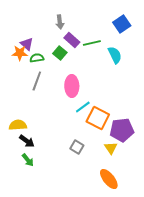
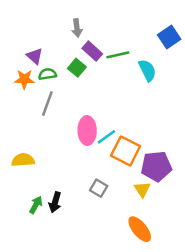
blue square: (122, 24) -> (169, 37), moved
orange star: (20, 53) -> (24, 79), moved
pink ellipse: (72, 86) -> (87, 130), moved
black arrow: (27, 141) -> (55, 202), moved, turned 70
green arrow: (28, 160) -> (36, 205), turned -112

